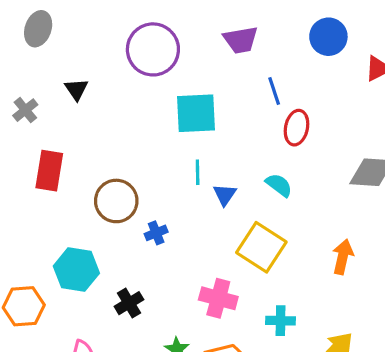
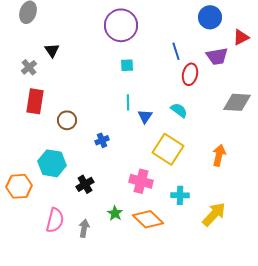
purple trapezoid: (241, 40) -> (217, 56), moved
purple circle: (153, 49) -> (121, 25), moved
gray cross: (25, 110) -> (29, 67), moved
cyan square: (196, 113) -> (127, 65), size x0.5
brown circle: (116, 201) -> (67, 120), moved, size x0.7

